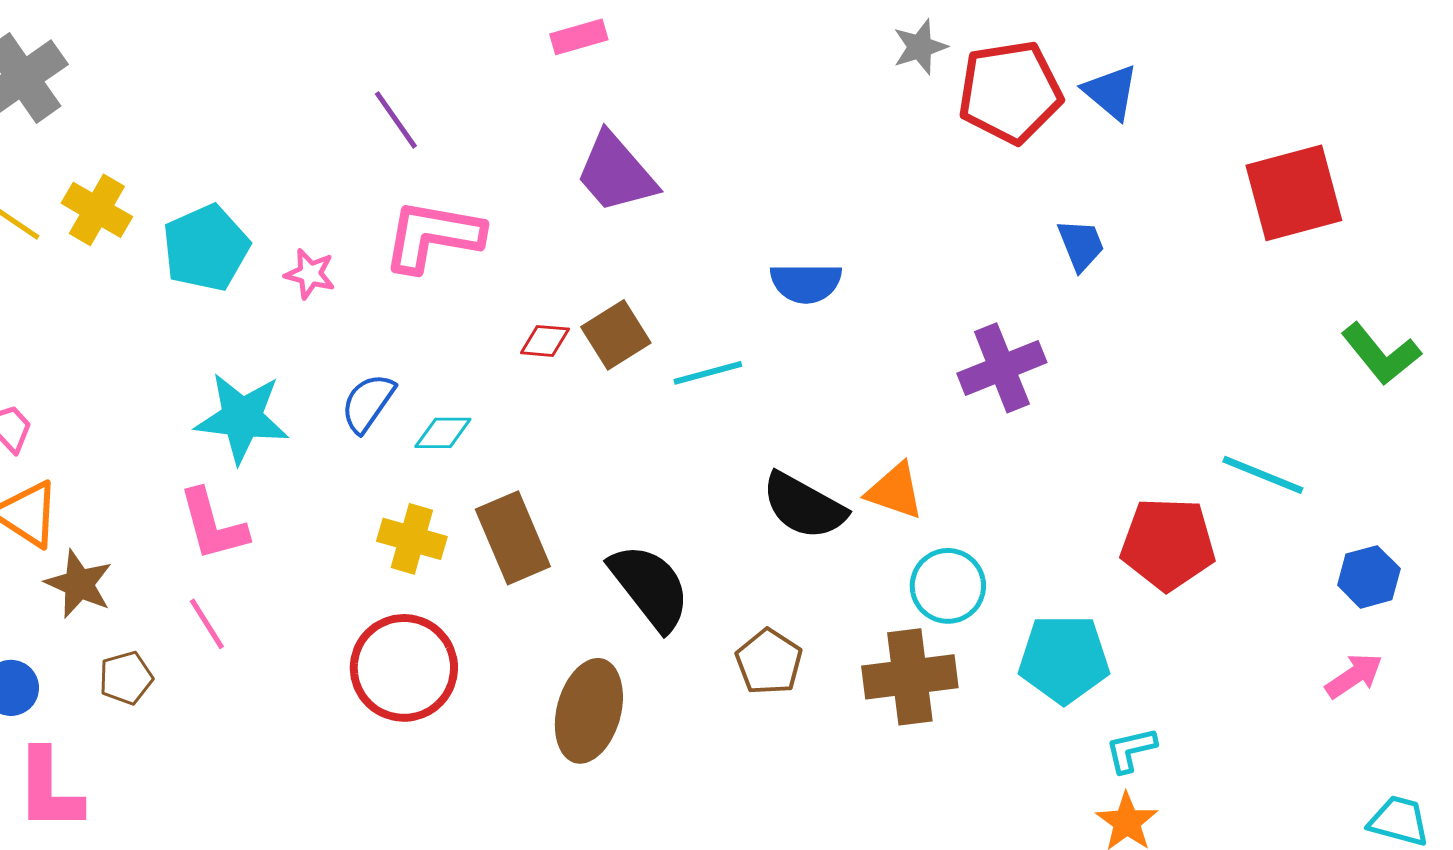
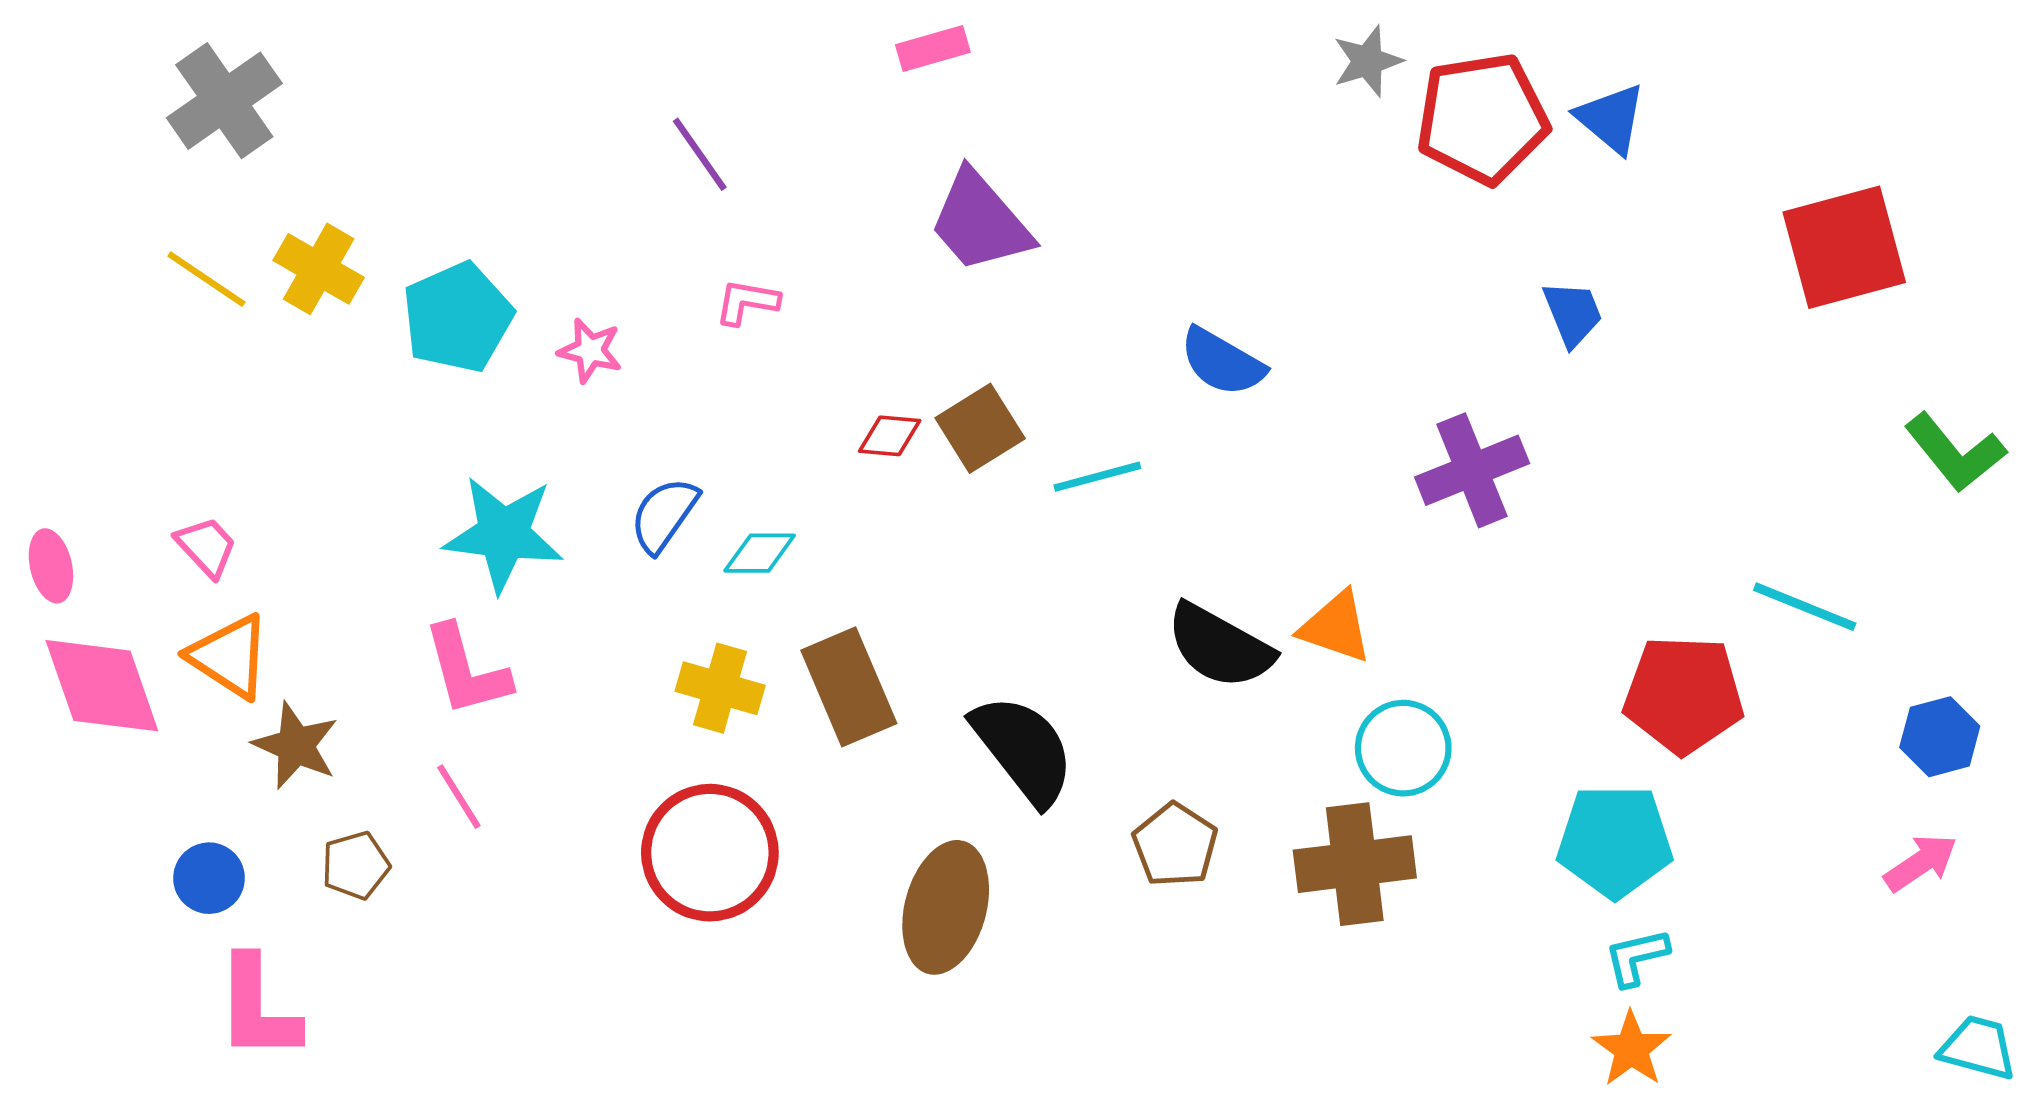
pink L-shape: (433, 236) -> (747, 302), size x0.5
blue semicircle: (806, 283) -> (1222, 362), turned 30
cyan pentagon: (1064, 659) -> (1615, 841), moved

